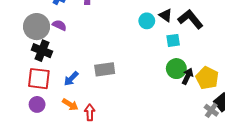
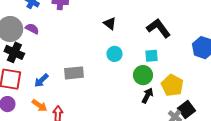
black triangle: (166, 15) -> (110, 23), moved
cyan circle: (147, 21) -> (114, 54), moved
cyan square: (173, 40) -> (151, 56), moved
black arrow: (188, 76) -> (147, 96), moved

